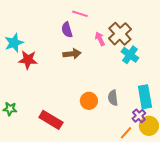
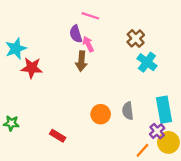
brown cross: (120, 34) -> (136, 38), size x0.7
pink arrow: (100, 39) -> (88, 44), moved
brown arrow: (72, 54) -> (81, 61), turned 102
red rectangle: (51, 120) -> (58, 136), size x0.6

